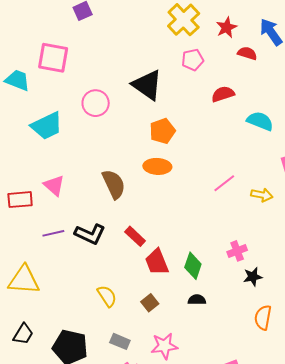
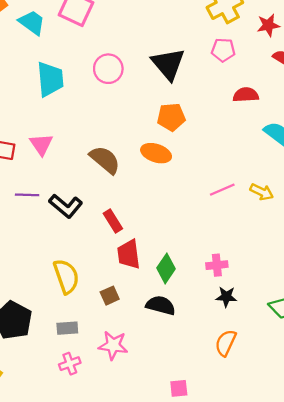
cyan trapezoid: (47, 126) -> (50, 79), turned -84
brown semicircle: (114, 184) -> (105, 160), turned -40
yellow arrow: (262, 195) -> (262, 192), moved
yellow semicircle: (107, 296) -> (66, 276), size x1.4
black semicircle: (197, 300) -> (161, 305), size x1.5
gray rectangle: (120, 341) -> (67, 328), turned -42

